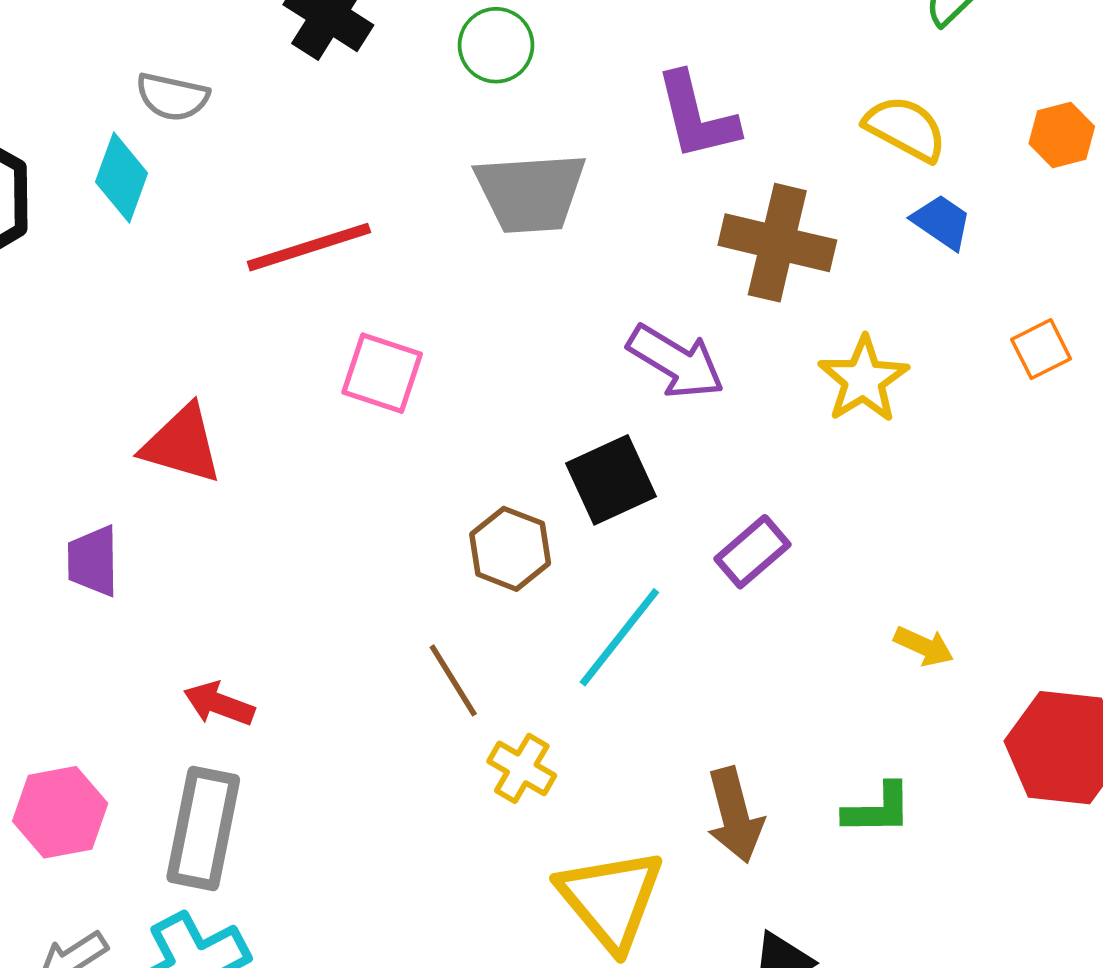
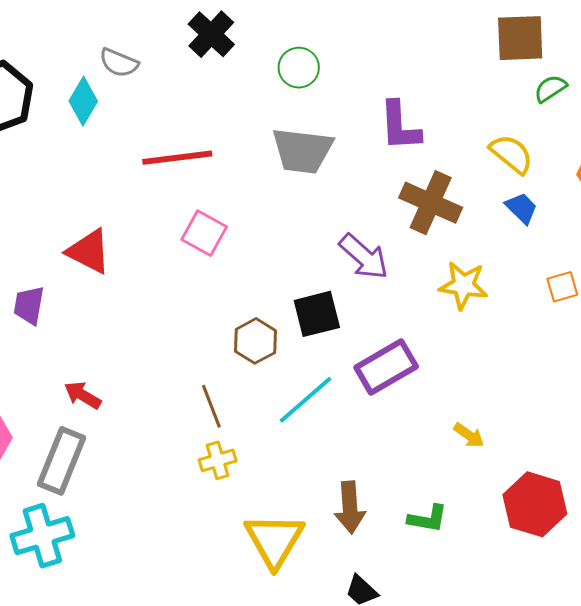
yellow star: (863, 379) -> (463, 285), turned 30
purple rectangle: (753, 552) -> (386, 367), size x1.5
yellow cross: (522, 768) -> (218, 460), moved, turned 33

